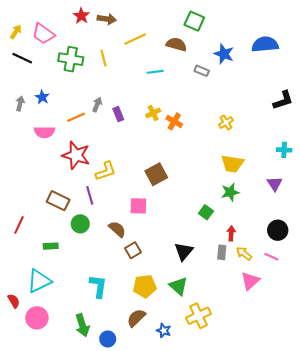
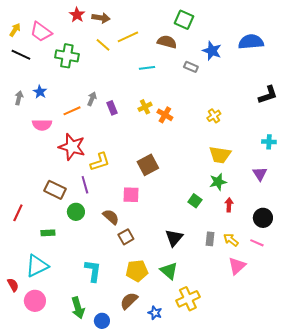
yellow line: (103, 58) -> (103, 45), moved, turned -35
red arrow: (231, 233) -> (229, 205), moved

